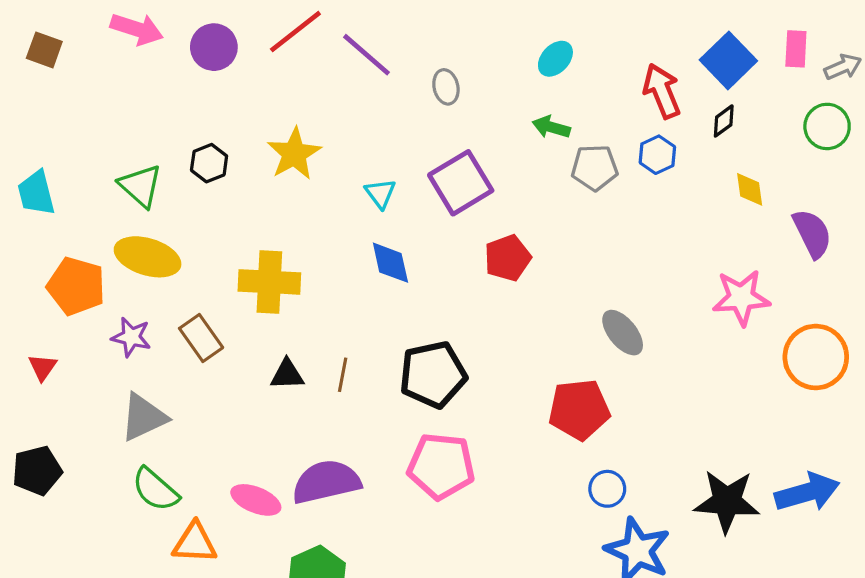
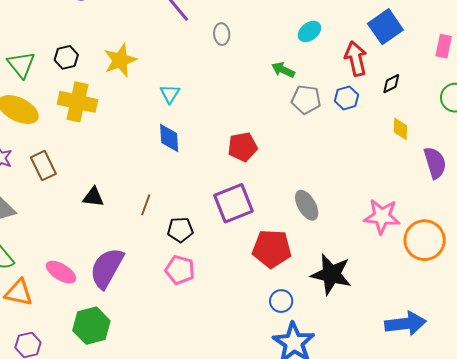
cyan ellipse: (555, 59) -> (309, 31), moved
blue square: (728, 60) -> (385, 27), moved
purple square: (461, 183) -> (233, 203), moved
yellow cross: (269, 282) -> (77, 102), moved
pink star: (741, 298) -> (382, 216), moved
brown line: (343, 375) -> (146, 205), moved
black pentagon: (433, 375) -> (180, 230), moved, size x0.6
pink pentagon: (441, 466) -> (180, 270), size x0.7
purple semicircle: (326, 482) -> (107, 268), turned -57
black star: (727, 501) -> (331, 274), moved

